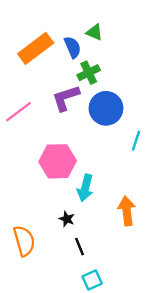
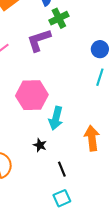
blue circle: (106, 108) -> (100, 49), moved, size x0.6
black line: (80, 247) -> (62, 169), moved

